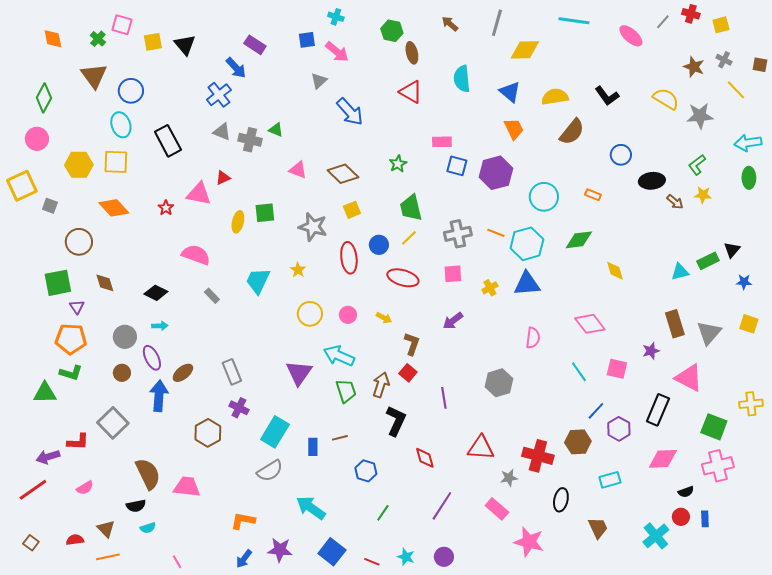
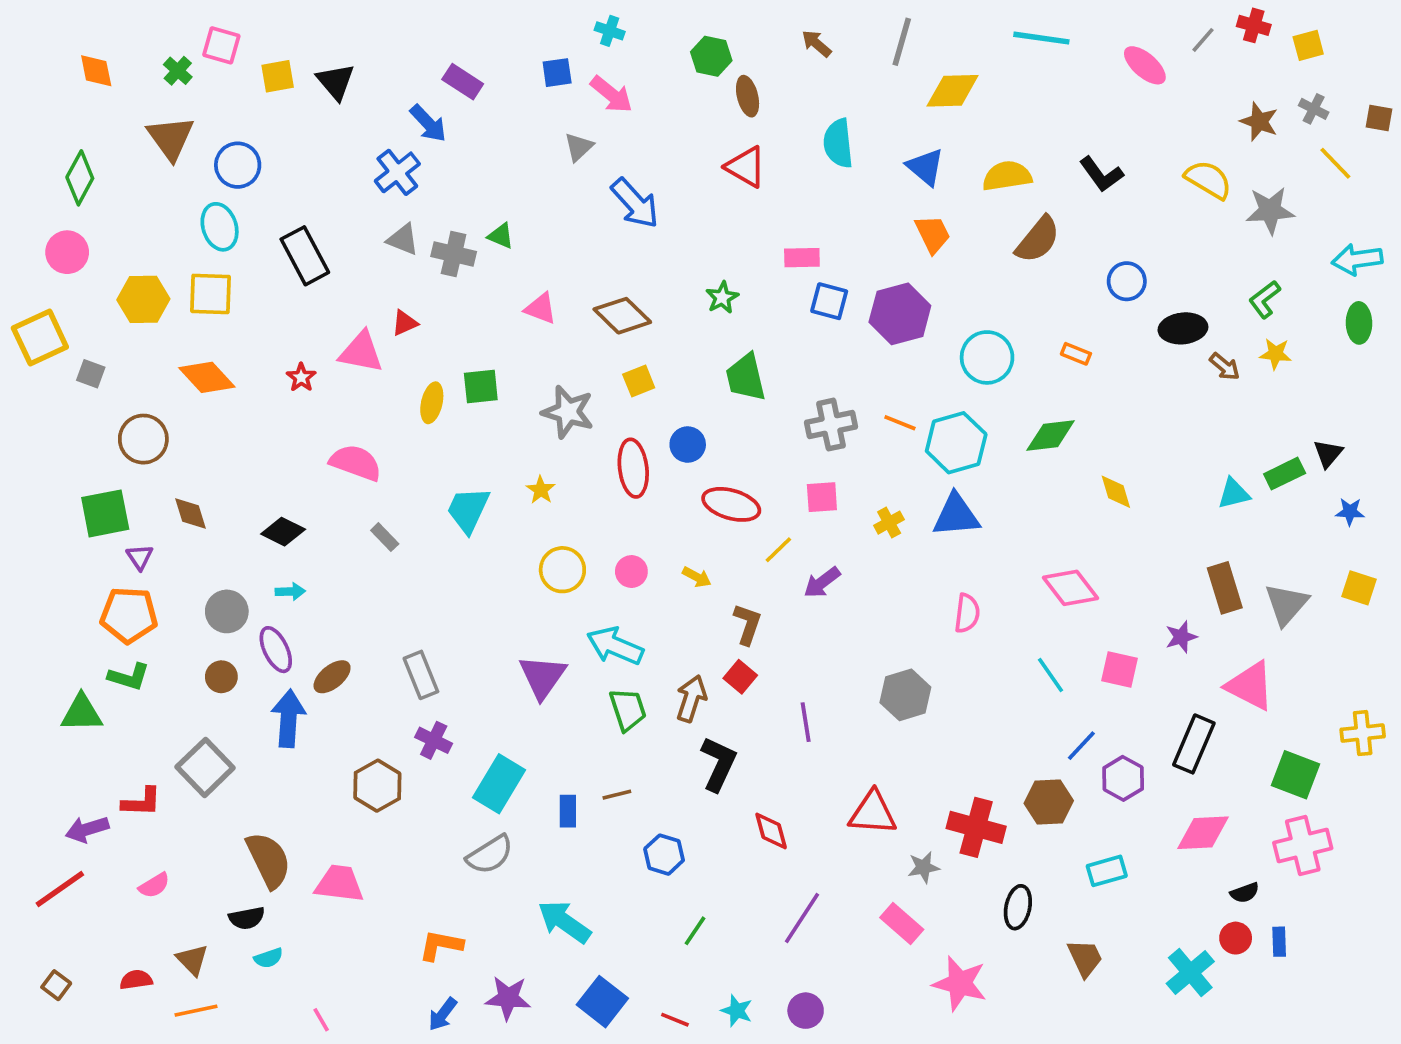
yellow line: (409, 238) -> (778, 550), moved

